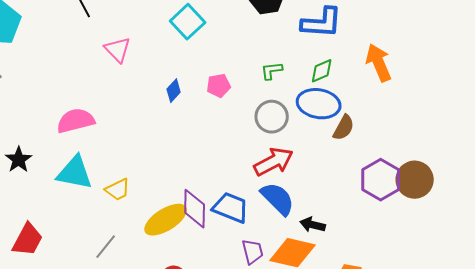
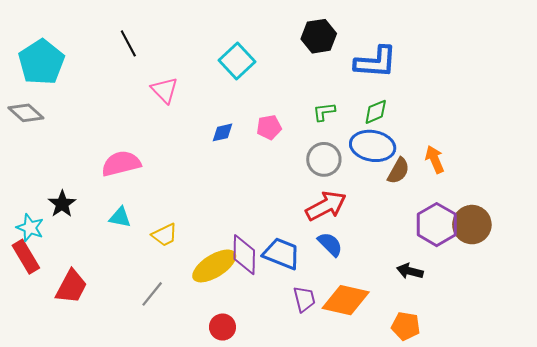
orange arrow: (379, 63) -> (435, 159), moved, size x0.7
blue diamond: (174, 91) -> (222, 132), turned 35
cyan triangle: (75, 173) -> (120, 217), size x0.6
blue semicircle: (278, 199) -> (330, 244), size x0.7
black arrow: (313, 225) -> (410, 271), moved

